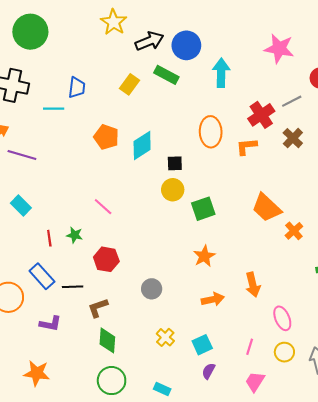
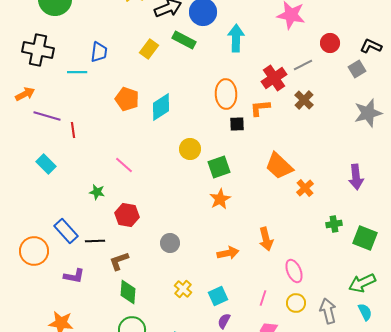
black square: (175, 163) -> (237, 124), moved
red line: (49, 238) -> (73, 130), moved
orange star: (204, 256) -> (220, 199), moved

